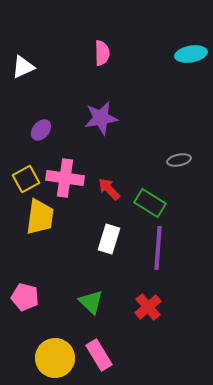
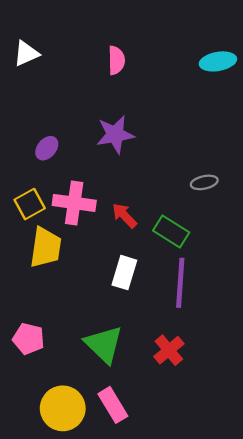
white triangle: (23, 67) -> (26, 53), moved
green triangle: (91, 302) -> (104, 344), size x1.4

